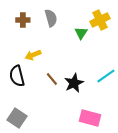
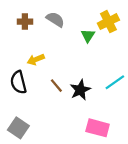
gray semicircle: (51, 18) -> (55, 19), turned -42

